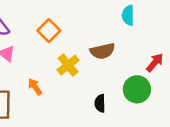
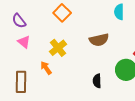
orange square: (49, 31) -> (62, 13), moved
yellow cross: (68, 65) -> (58, 48), moved

